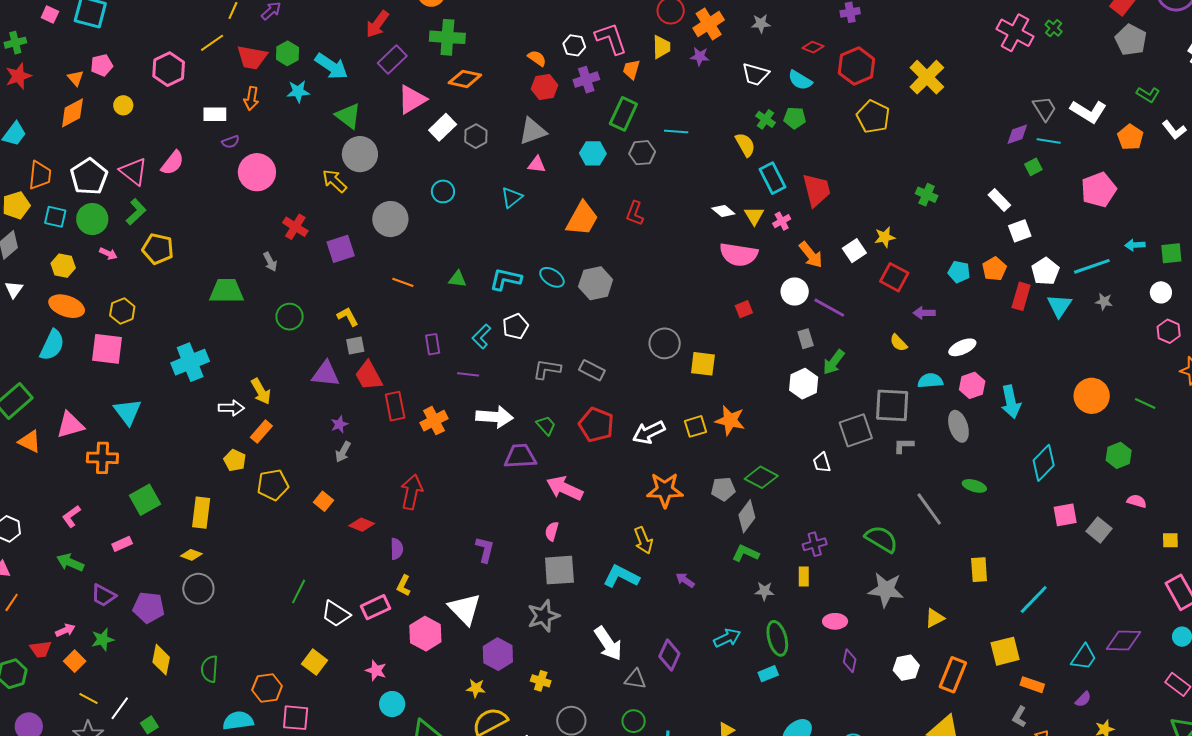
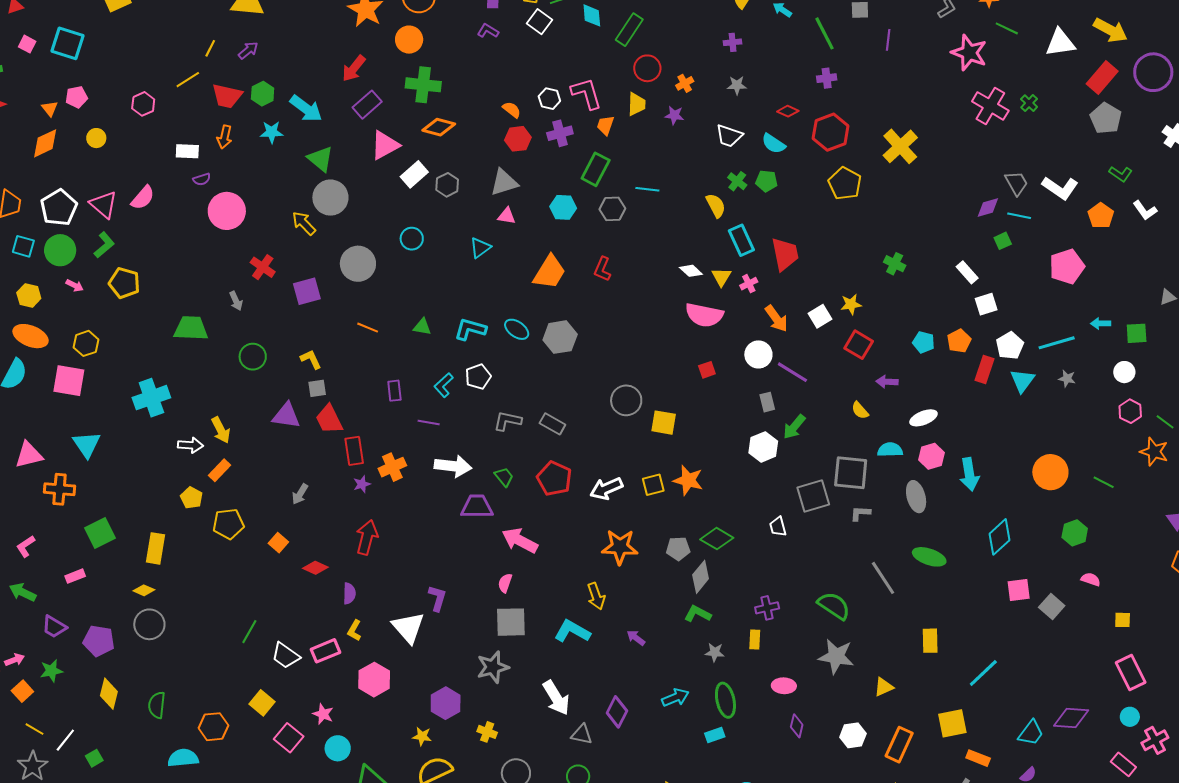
orange cross: (709, 24) -> (685, 83), size x0.6
pink hexagon: (169, 69) -> (143, 104), size x0.7
purple star: (339, 424) -> (362, 484), moved
green ellipse: (974, 486) -> (929, 557), size x1.4
white triangle: (465, 609) -> (408, 628), moved
pink square: (296, 718) -> (289, 738), moved, turned 32

